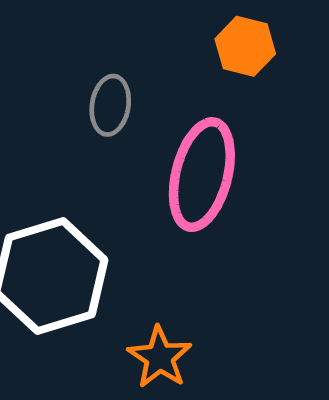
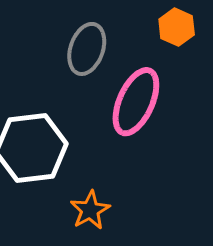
gray ellipse: (110, 105) -> (87, 49), size x1.4

